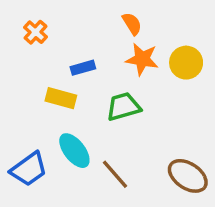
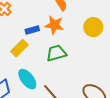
orange star: (142, 59) -> (54, 25), moved
yellow rectangle: (61, 98) -> (19, 48), turned -60

